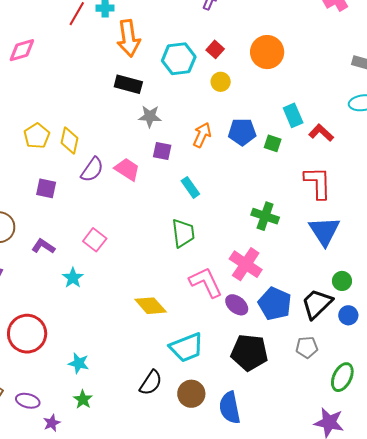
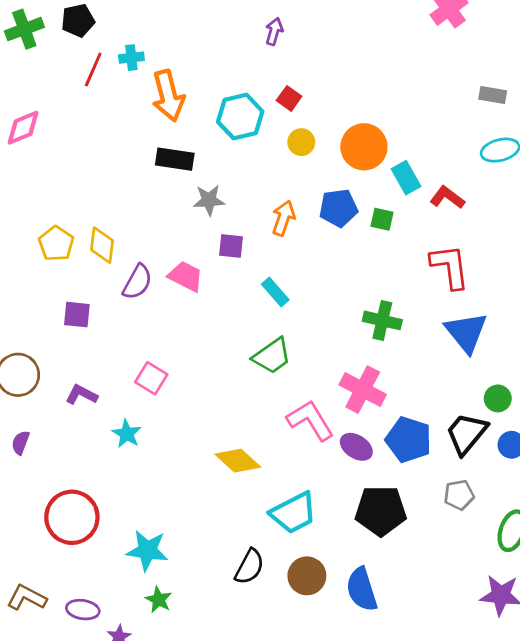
orange circle: (267, 52) -> (364, 147), moved
green trapezoid: (183, 233) -> (272, 356), turned 68
cyan star: (79, 363) -> (147, 550), size x1.4

